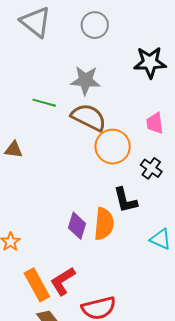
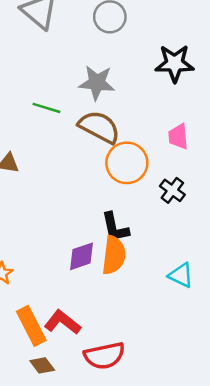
black L-shape: (125, 200) -> (115, 228), moved
purple diamond: (77, 226) -> (82, 256), turned 52
red L-shape: (63, 281) -> (62, 322), turned 68

